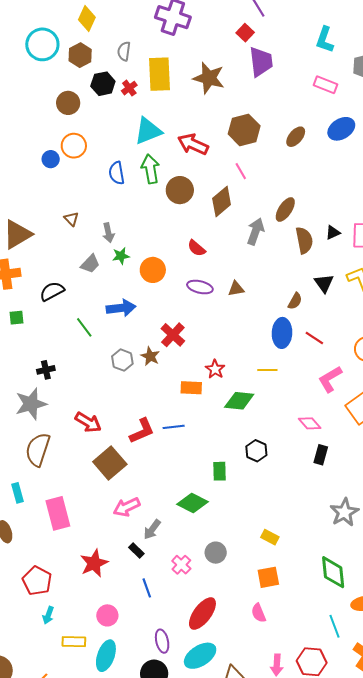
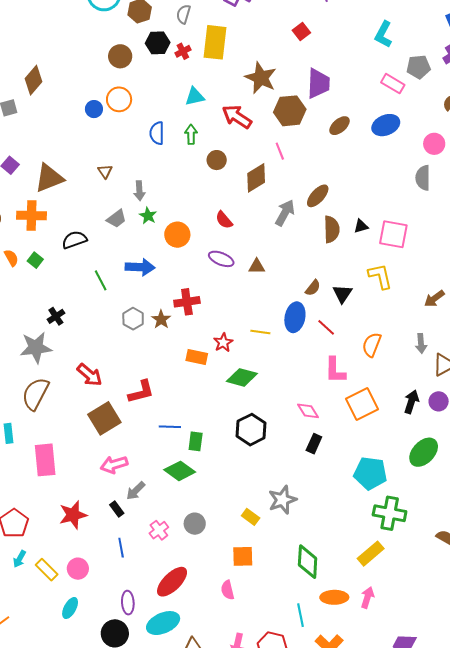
red square: (245, 33) -> (301, 32), moved
purple trapezoid: (261, 62) -> (318, 83), moved
brown star: (209, 78) -> (261, 78), moved
pink rectangle: (325, 85) -> (393, 84), moved
cyan triangle: (148, 131) -> (195, 97), size x0.7
green arrow: (150, 169) -> (191, 134), size x0.7
brown circle: (180, 190) -> (217, 160), size x0.7
green star: (121, 256) -> (148, 216), turned 30
black triangle: (324, 283) -> (342, 294), moved
green square: (16, 318) -> (35, 260), turned 35
red cross: (173, 335) -> (187, 302), turned 30
black cross: (46, 370) -> (56, 316), turned -30
yellow line: (267, 370) -> (260, 332), moved
pink L-shape: (330, 379) -> (335, 370), turned -68
blue line: (174, 427) -> (170, 427), moved
black hexagon: (256, 451) -> (251, 430), size x1.4
green rectangle: (220, 471) -> (196, 441), moved
gray star: (344, 512) -> (282, 500), moved
yellow rectangle: (74, 642) -> (47, 570), moved, turned 35
cyan ellipse: (106, 656) -> (70, 608), size x0.7

